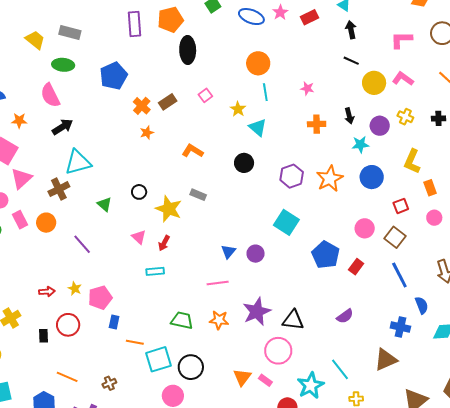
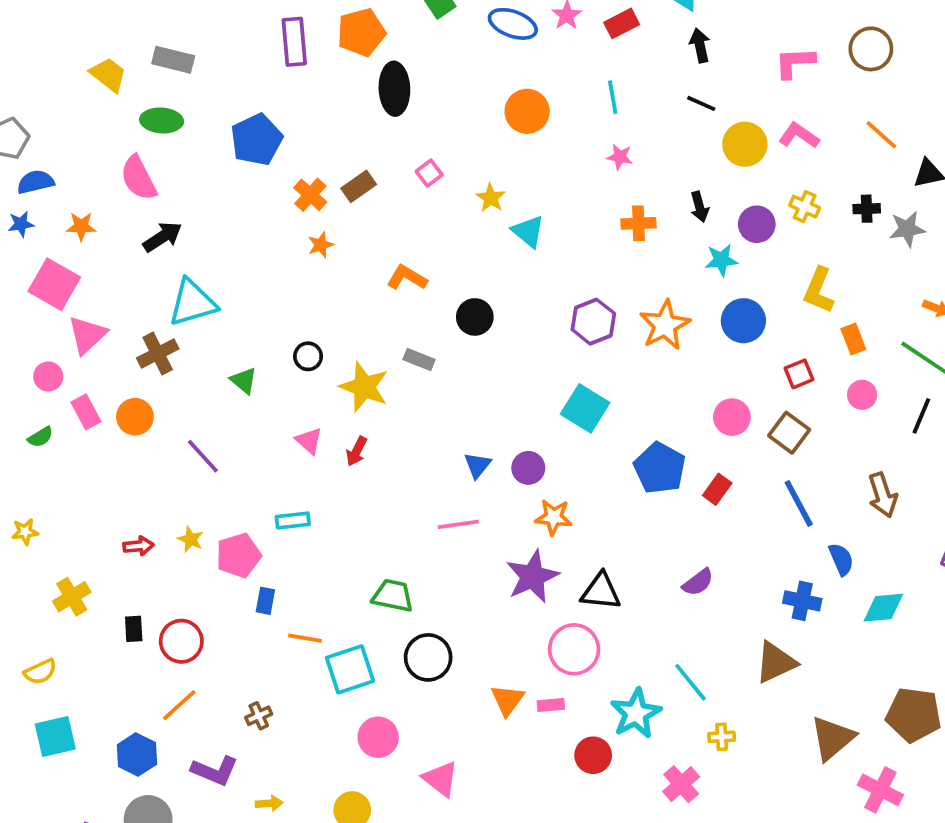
cyan line: (265, 92) -> (613, 97), moved
black circle: (244, 163) -> (475, 317), moved
cyan rectangle: (155, 271) -> (293, 520), moved
orange star: (219, 320) -> (554, 517), moved
red circle: (68, 325) -> (181, 641), moved
black circle: (191, 367) -> (428, 657), moved
orange line: (67, 377) -> (179, 705), turned -65
pink rectangle: (265, 380) -> (551, 705), turned -40

